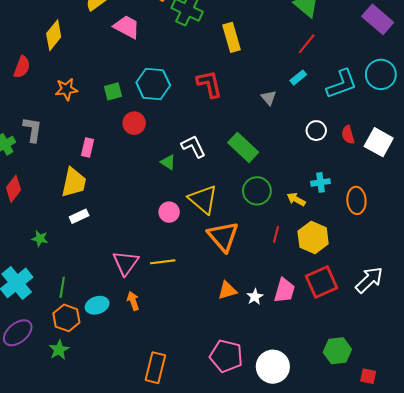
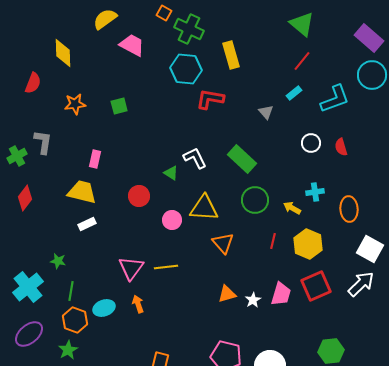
yellow diamond: (54, 35) -> (63, 53), turned -40
cyan circle: (381, 74) -> (372, 75), moved
cyan hexagon: (153, 84) -> (186, 69), moved
red L-shape: (209, 84) -> (210, 99), turned -68
red circle: (134, 123) -> (139, 196), moved
white square: (379, 142) -> (370, 249), moved
yellow trapezoid: (74, 182) -> (82, 192), turned -88
yellow triangle: (203, 199) -> (204, 208), turned -36
orange triangle: (223, 236) -> (223, 243), size x0.7
green star: (40, 239) -> (58, 261), moved

